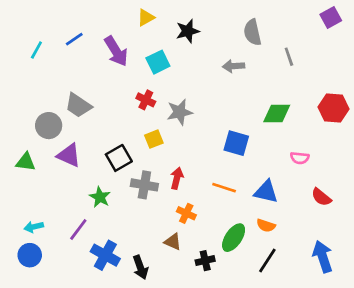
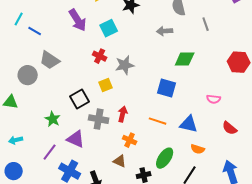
blue line: (74, 39) -> (35, 31), moved, turned 64
green diamond: (277, 113) -> (185, 59), moved
purple triangle: (69, 155) -> (76, 139), moved
green star: (100, 197) -> (53, 119), moved
orange semicircle: (266, 225) -> (198, 149), moved
cyan arrow: (34, 227) -> (16, 140), moved

